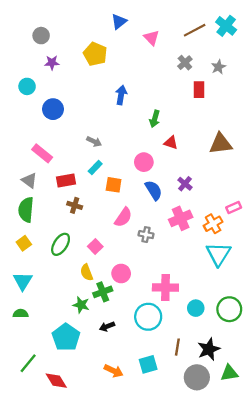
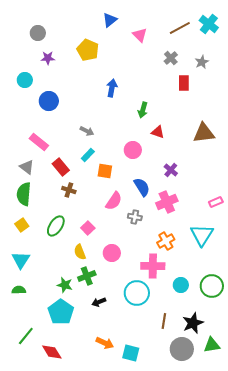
red rectangle: (66, 180) -> (61, 167), turned 60
blue semicircle: (154, 190) -> (142, 187), moved
pink rectangle: (234, 208) -> (216, 202), moved
orange cross: (213, 224) -> (166, 241), moved
green cross: (103, 292) -> (87, 276), moved
green star: (81, 305) -> (65, 285), moved
cyan square: (148, 364) -> (131, 353), moved, turned 30

